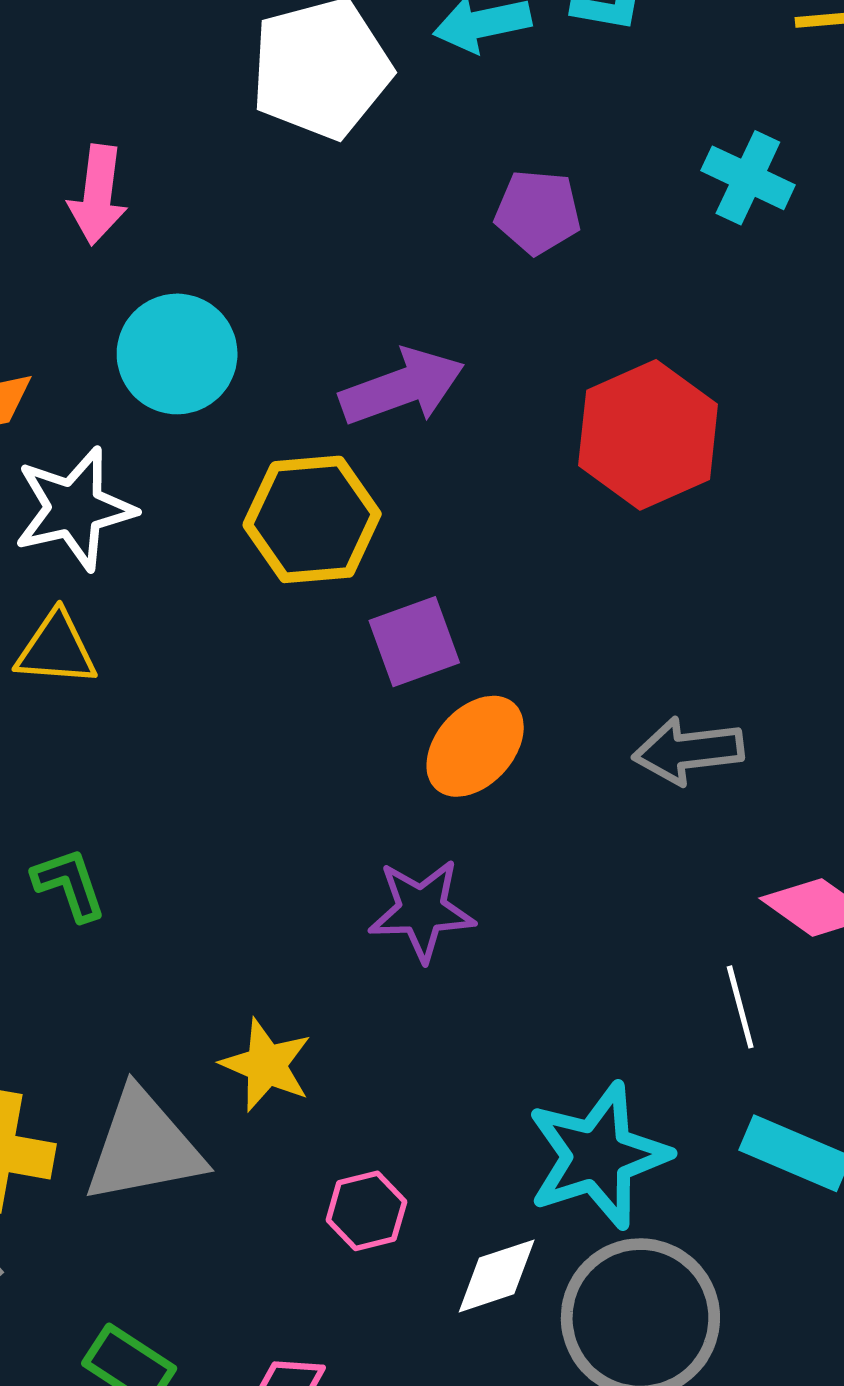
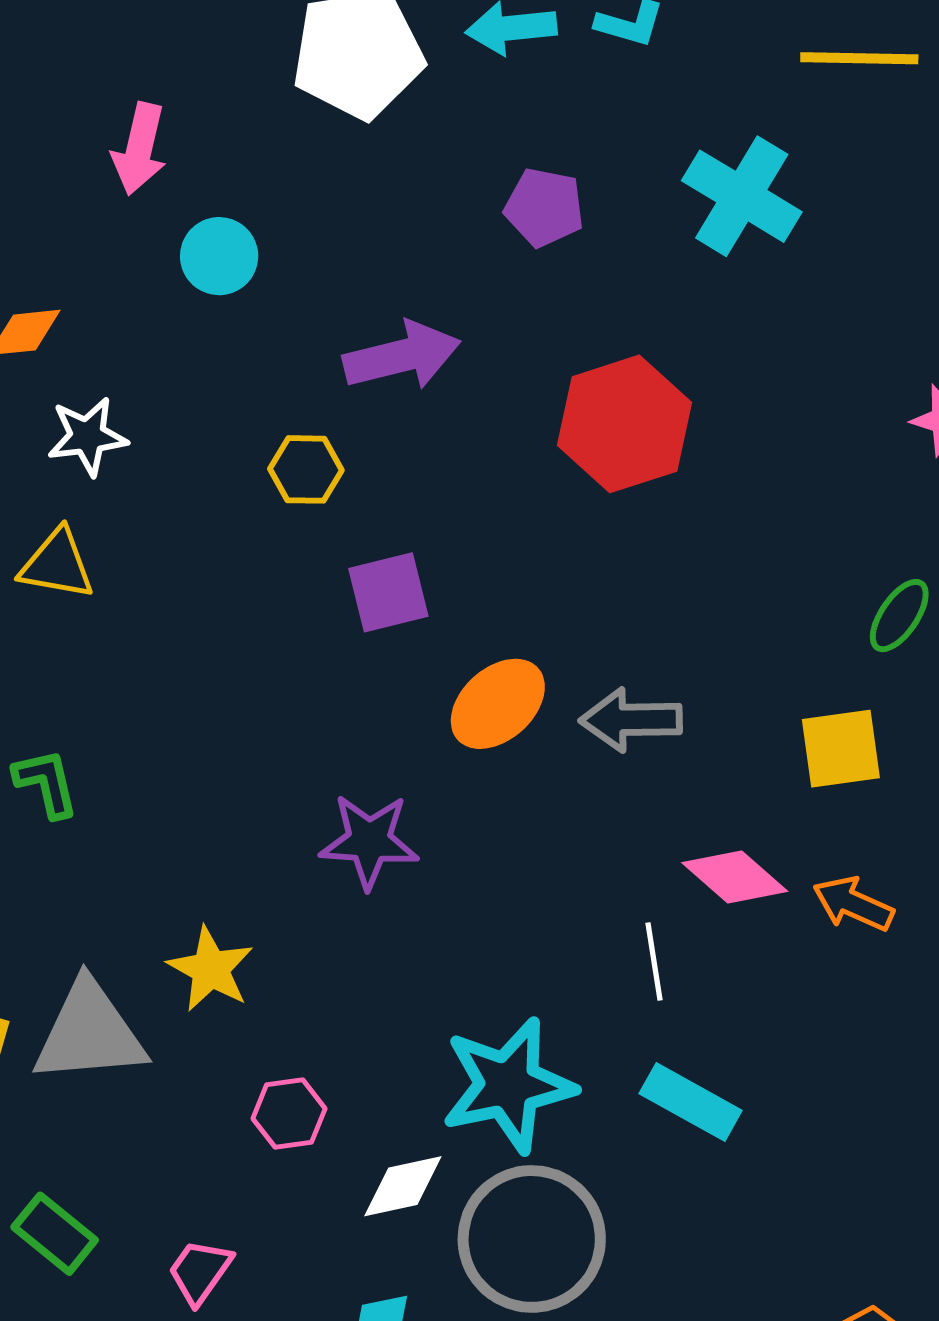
cyan cross: (748, 178) -> (742, 196), size x1.4
cyan circle: (177, 354) -> (219, 256), moved, size x0.7
white star: (74, 509) -> (87, 436), size x0.7
yellow hexagon: (312, 519) -> (306, 469), size x0.6
orange ellipse: (475, 746) -> (498, 704), moved

